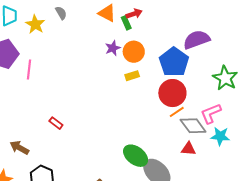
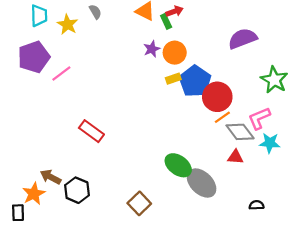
blue pentagon: (174, 62) -> (195, 81), moved
pink line: (29, 70) -> (61, 74), turned 48
red rectangle: (56, 123) -> (91, 131), size x1.6
brown arrow: (19, 148) -> (51, 177), moved

